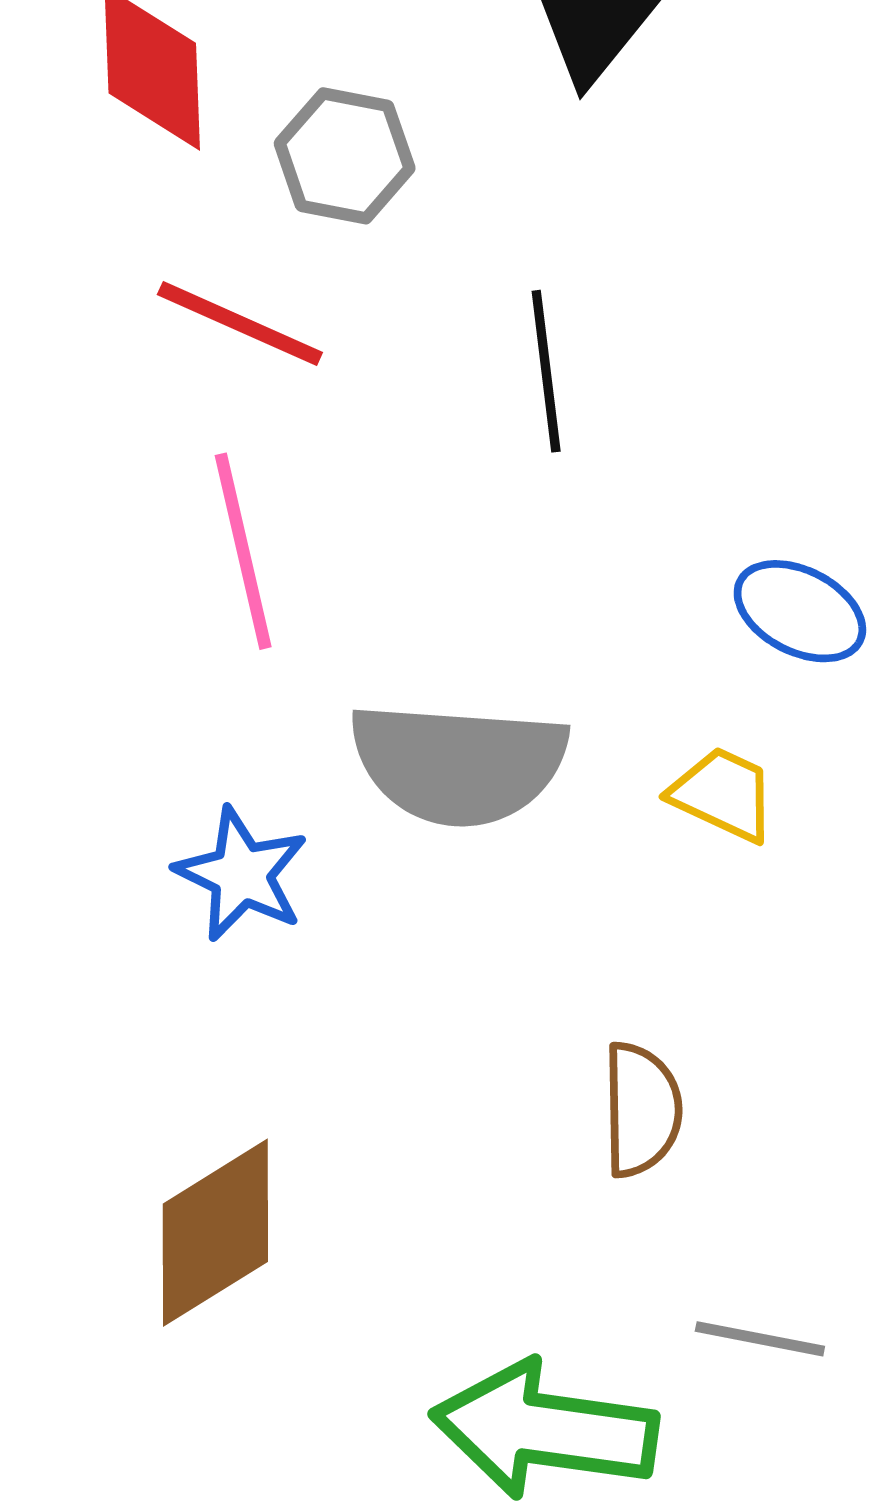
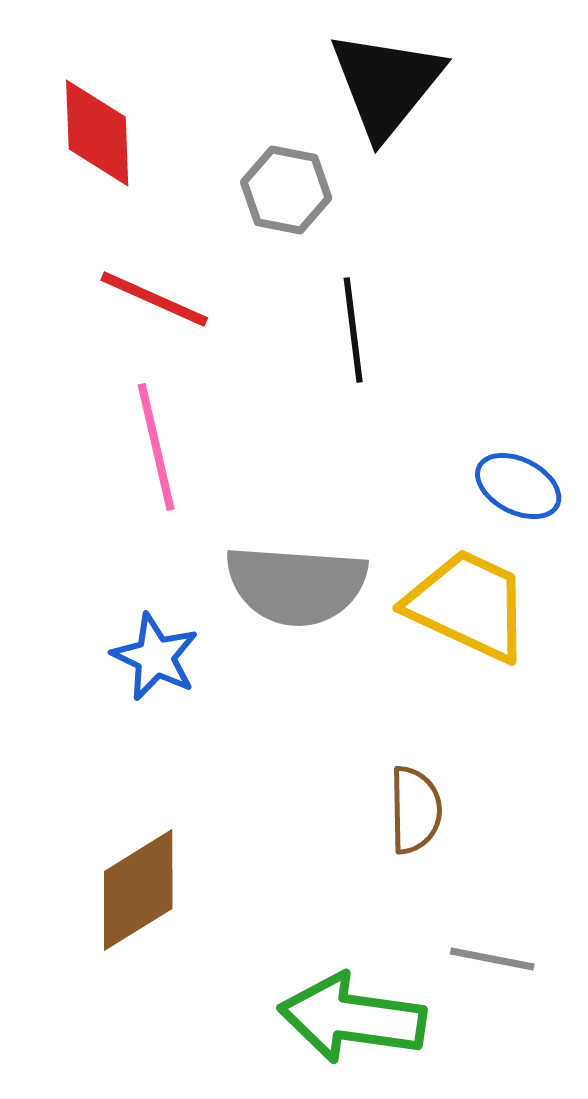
gray hexagon: (345, 156) -> (286, 190), moved
yellow trapezoid: (723, 794) -> (468, 605), size x1.8

